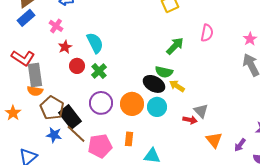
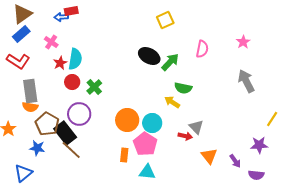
pink star: (250, 39) -> (243, 42), moved
cyan semicircle: (95, 43) -> (75, 59), moved, turned 35
red L-shape: (23, 58) -> (18, 61), moved
green semicircle: (164, 72) -> (183, 88), moved
black ellipse: (154, 84) -> (149, 56), moved
purple circle: (101, 103) -> (79, 114), moved
blue star: (54, 135) -> (37, 148), moved
purple arrow: (240, 145) -> (235, 161), turned -72
pink pentagon: (100, 146) -> (145, 144), moved, turned -30

